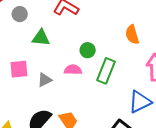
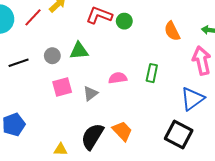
gray circle: (20, 14) -> (52, 56), moved
green circle: (88, 50) -> (124, 21), moved
green rectangle: (106, 71) -> (152, 73), size x0.7

